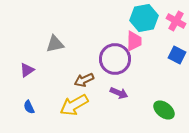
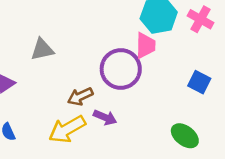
blue square: (177, 55) -> (199, 82), moved
purple arrow: (119, 93) -> (105, 117), moved

